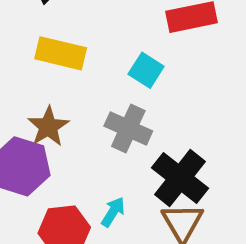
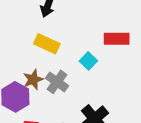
gray cross: (128, 128) -> (57, 82), moved

